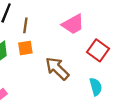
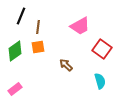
brown arrow: (57, 69) -> (66, 65), size x0.6

